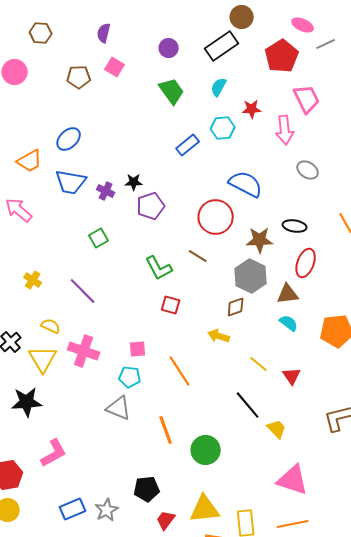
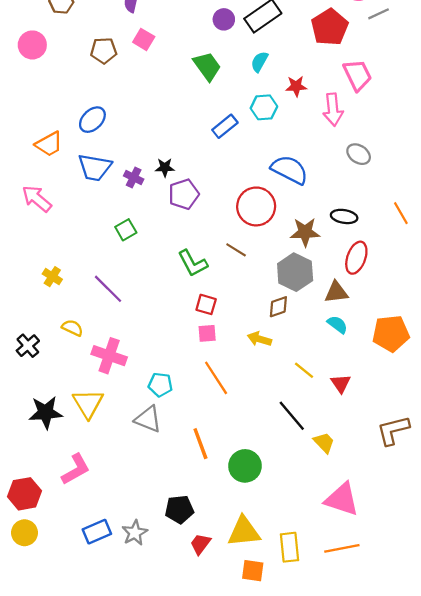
purple circle: (169, 48) -> (224, 19), moved
pink square: (138, 349) -> (207, 333), moved
yellow triangle: (43, 359) -> (88, 404), moved

